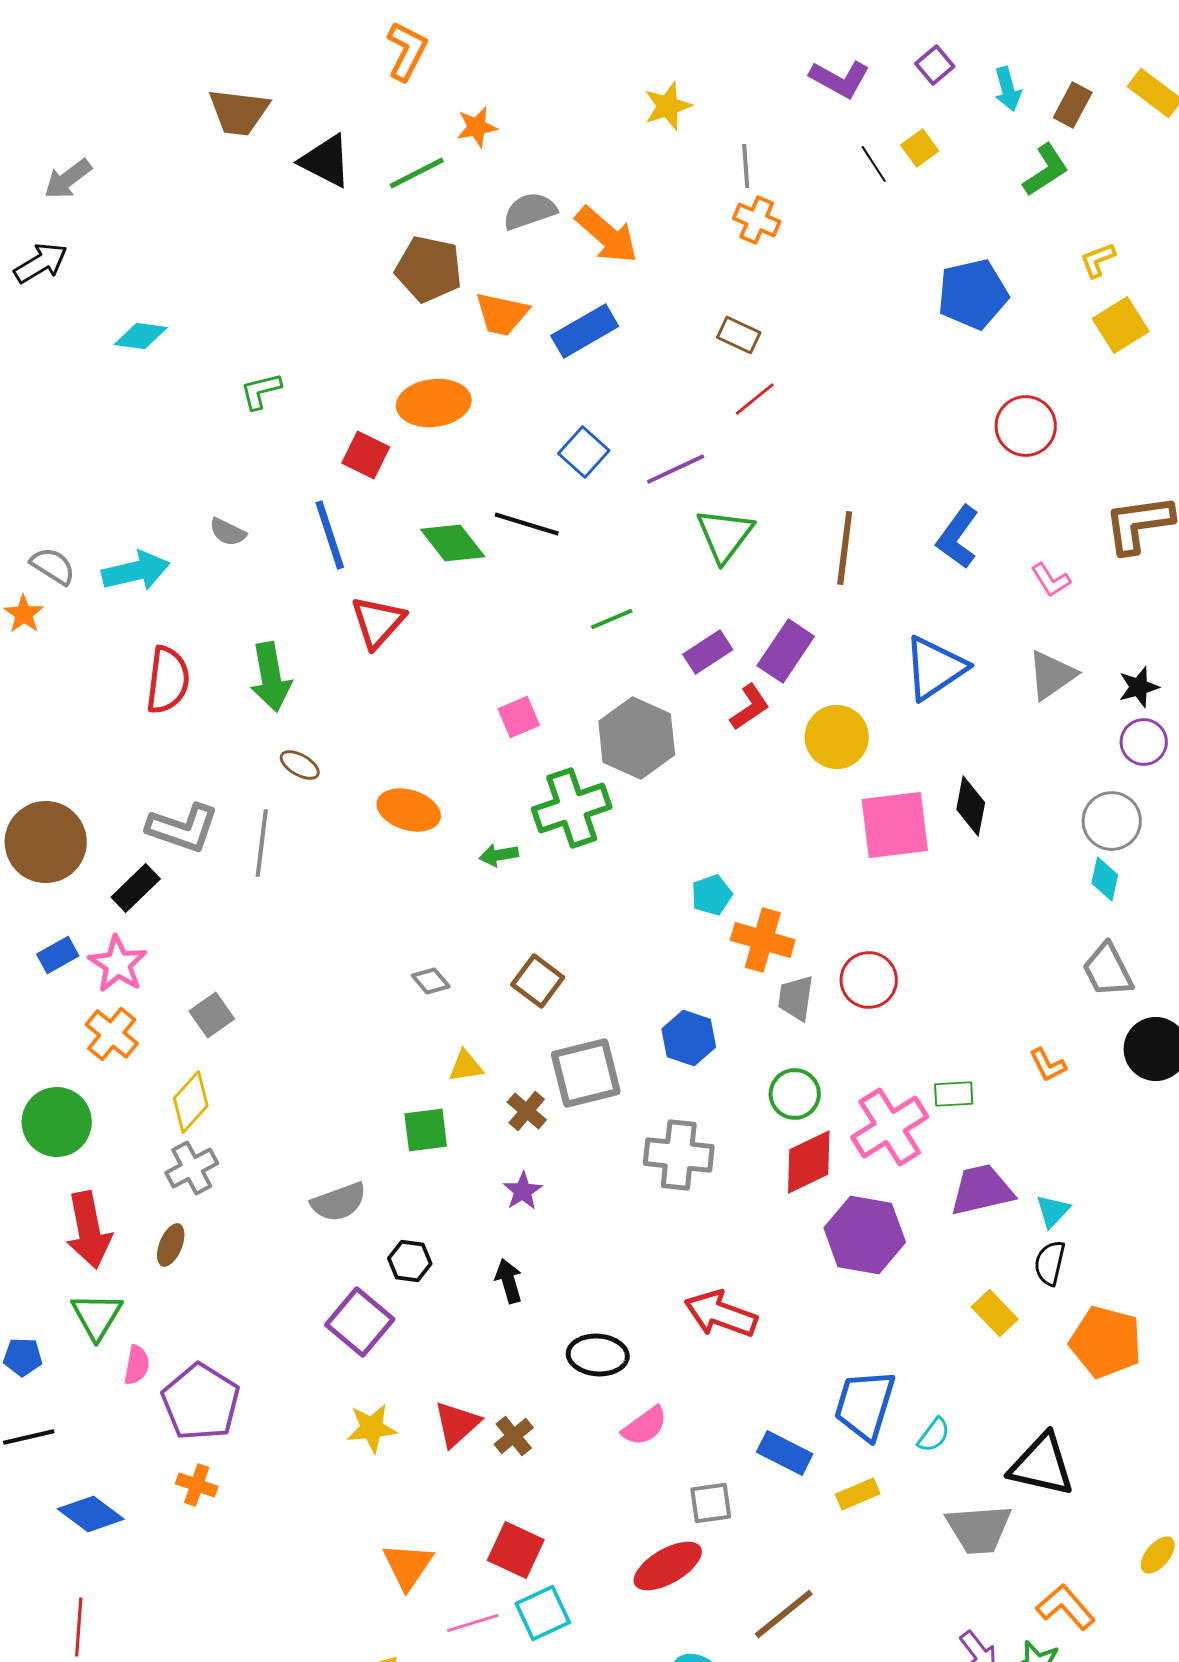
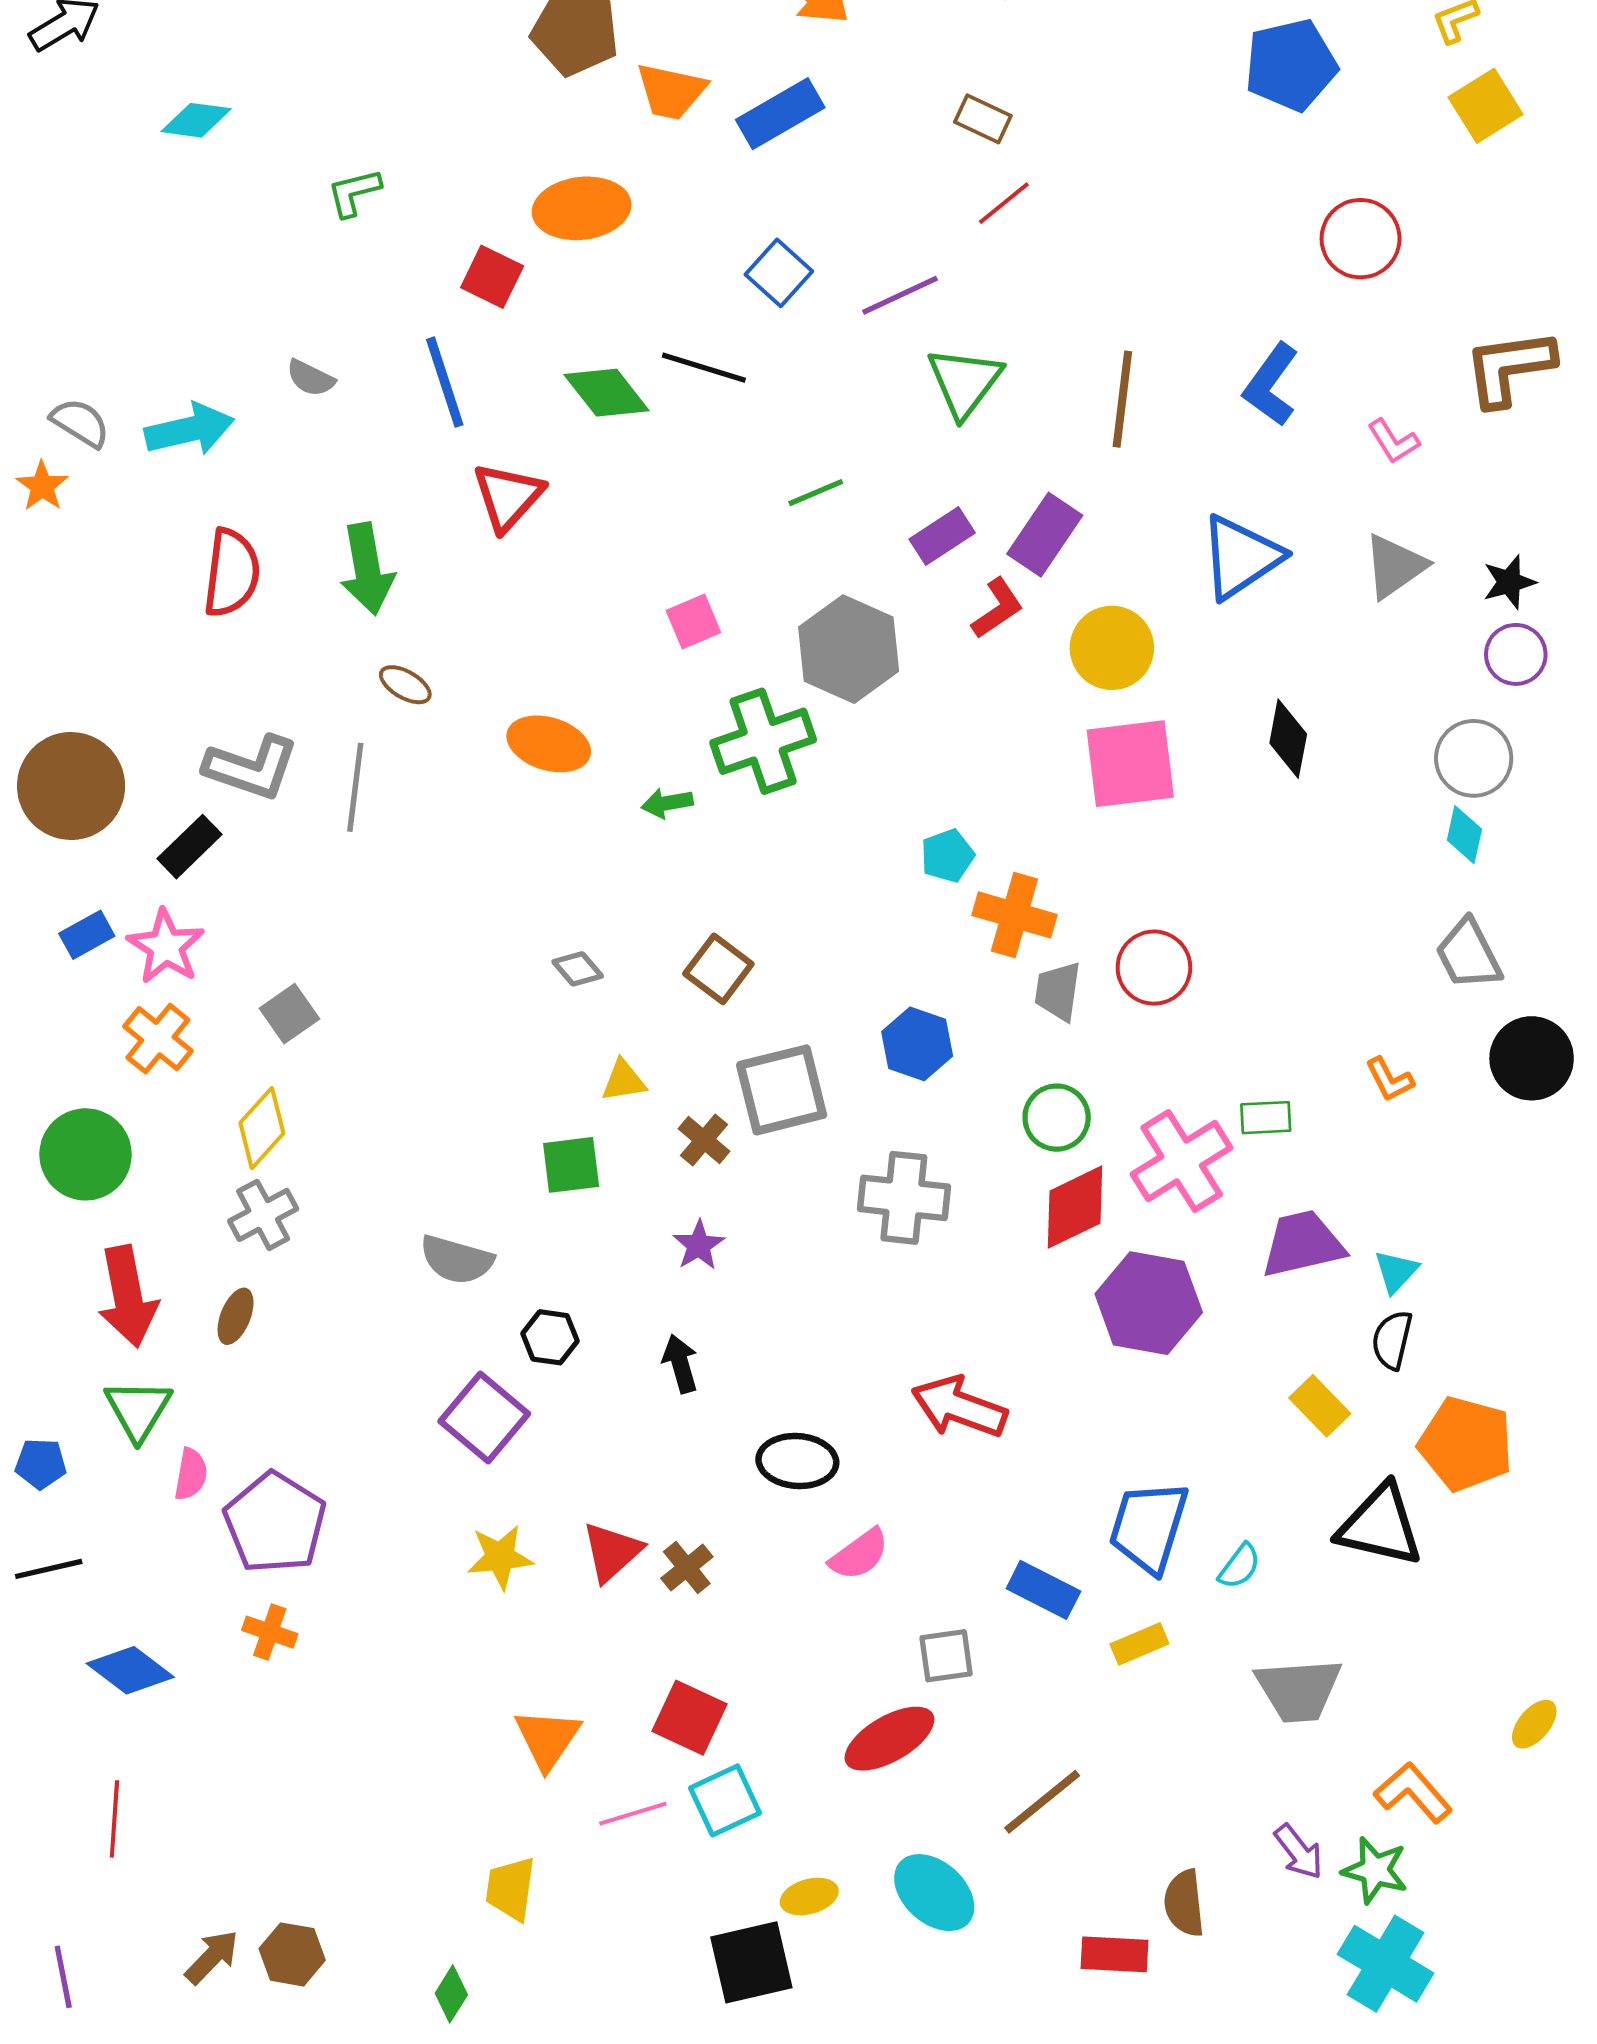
pink square: (895, 825) -> (1130, 764), moved
gray semicircle: (339, 1202) -> (457, 1260), turned 36
black triangle: (1042, 1465) -> (1380, 1525), moved

